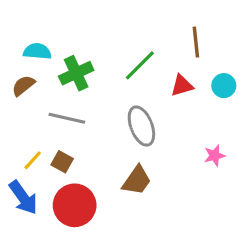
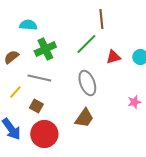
brown line: (196, 42) -> (101, 19), moved
cyan semicircle: (37, 51) -> (28, 25), moved
yellow line: (33, 160) -> (15, 92), moved

